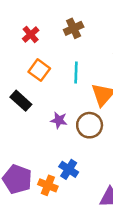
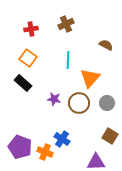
red cross: (31, 34) -> (31, 29), turned 32
orange square: (39, 70) -> (28, 58), moved

